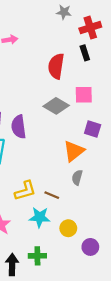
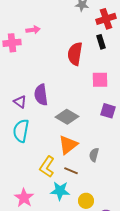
gray diamond: (56, 106) -> (67, 117), moved
purple semicircle: (19, 127) -> (41, 95), moved
orange triangle: (74, 151) -> (68, 145), moved
yellow L-shape: (25, 191) -> (47, 167), turned 140

